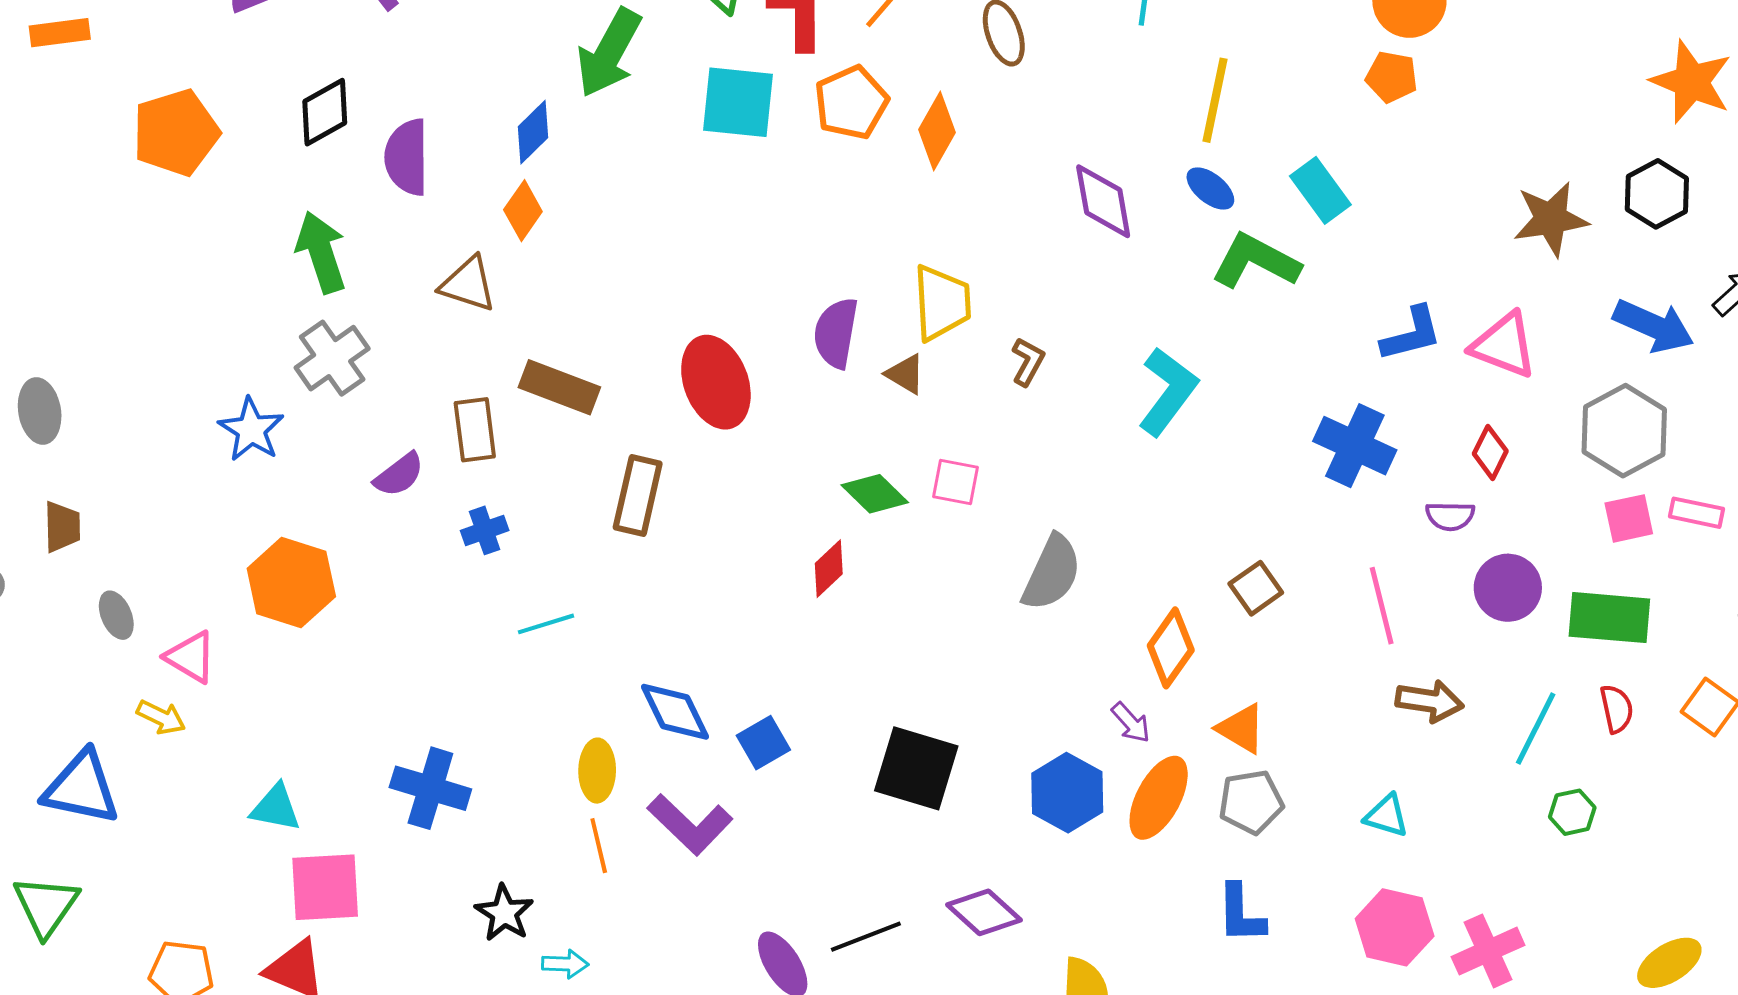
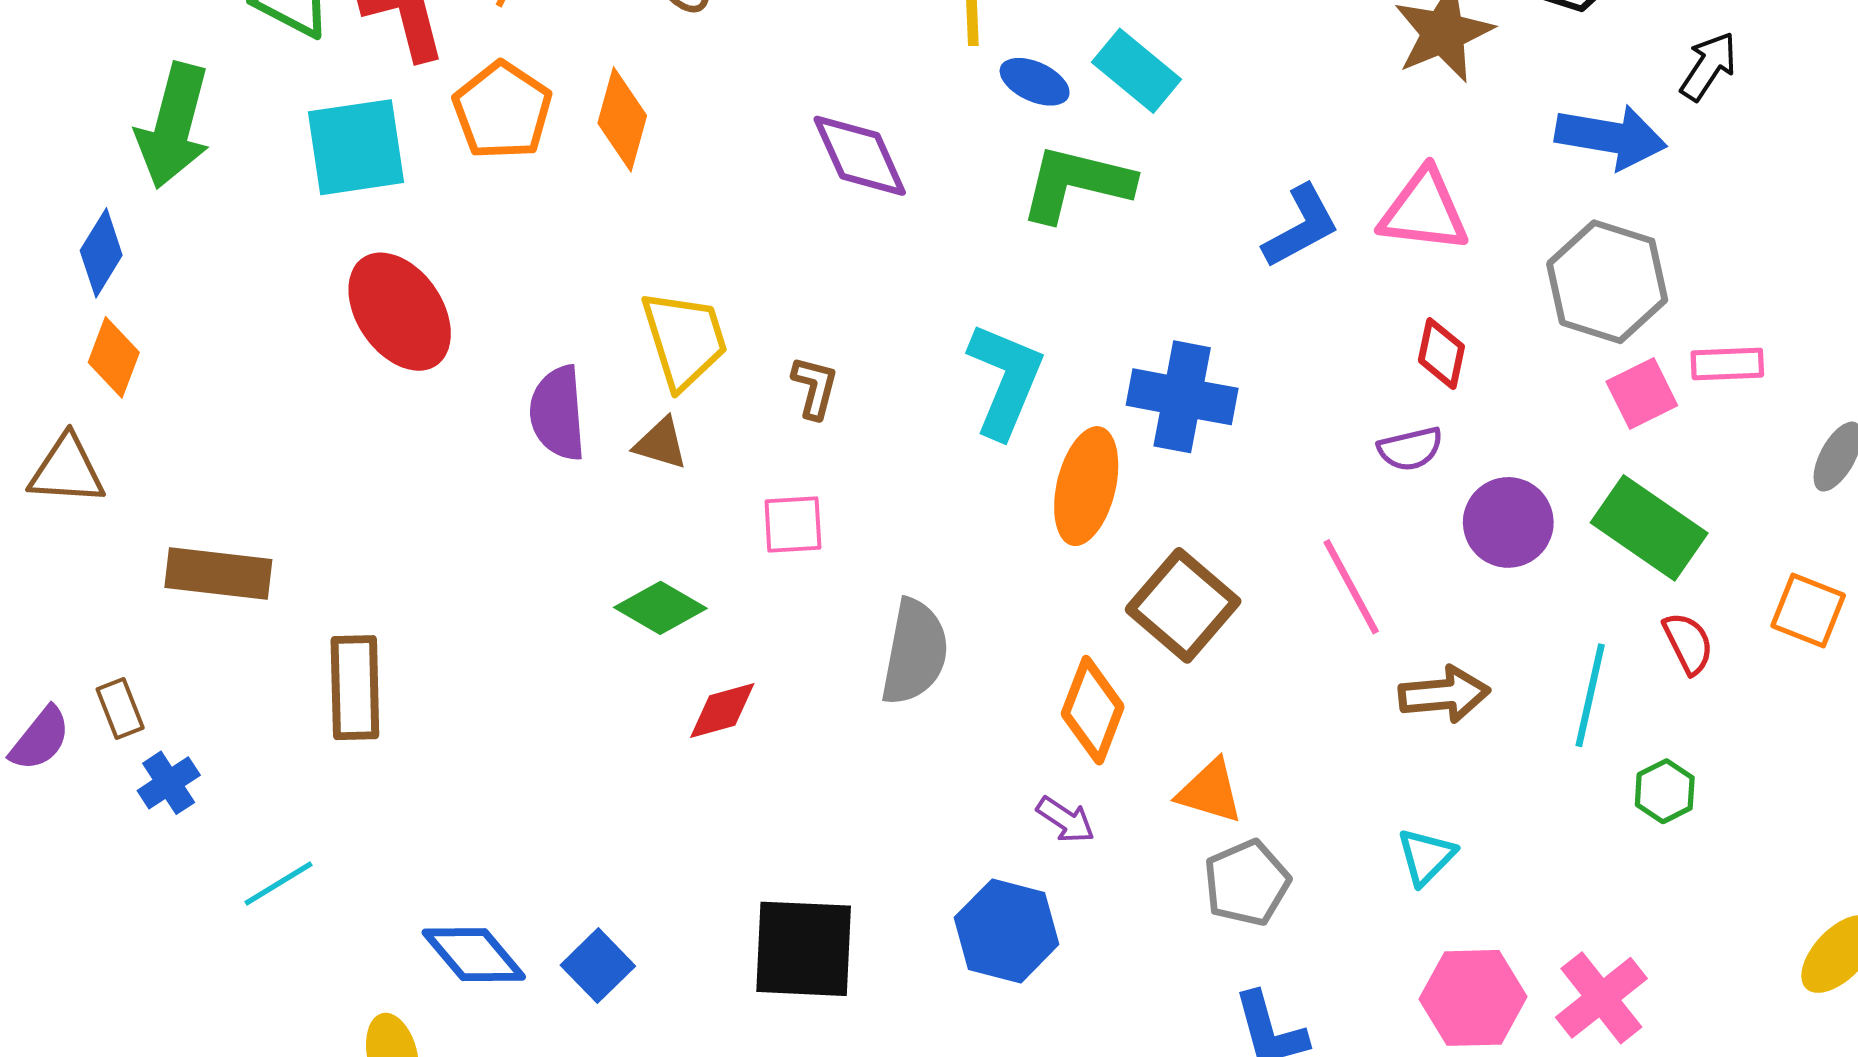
blue ellipse: (1210, 189) -> (1035, 82), moved
red ellipse: (716, 382) -> (400, 312), moved
brown rectangle: (475, 430) -> (120, 708), moved, size x0.7
blue cross: (1355, 446) -> (1182, 397), moved
pink square: (956, 482) -> (793, 525), moved
red diamond: (829, 569) -> (722, 710), moved, turned 42
brown square: (1256, 588) -> (1183, 605), size x1.5
green rectangle: (1609, 618) -> (1649, 528), turned 44
orange ellipse: (1159, 798) -> (1086, 486), moved
cyan triangle: (1387, 816) -> (1426, 857), turned -48

